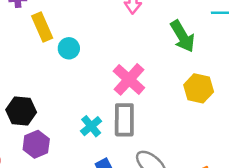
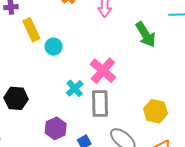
yellow hexagon: (199, 88) -> (155, 111), moved
cyan cross: (91, 126) -> (75, 88), moved
purple hexagon: (36, 144) -> (56, 128), moved

